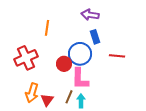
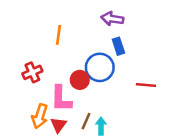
red line: (117, 56) -> (146, 85), moved
red cross: (26, 58) -> (32, 72), size x0.7
pink L-shape: (80, 79) -> (61, 99), moved

